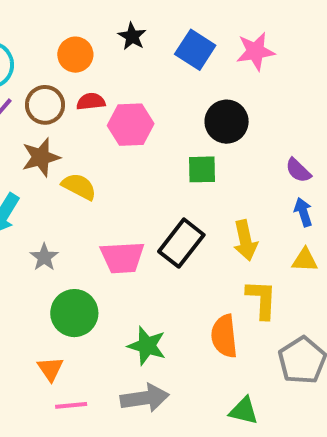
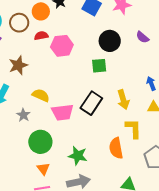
orange circle: (75, 55) -> (41, 11), moved
brown circle: (45, 105) -> (19, 23), moved
purple semicircle: (298, 170) -> (143, 37), moved
yellow semicircle: (79, 187) -> (41, 95), moved
orange triangle: (50, 369) -> (43, 169), moved

